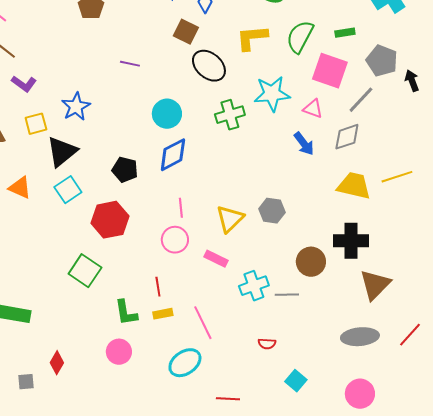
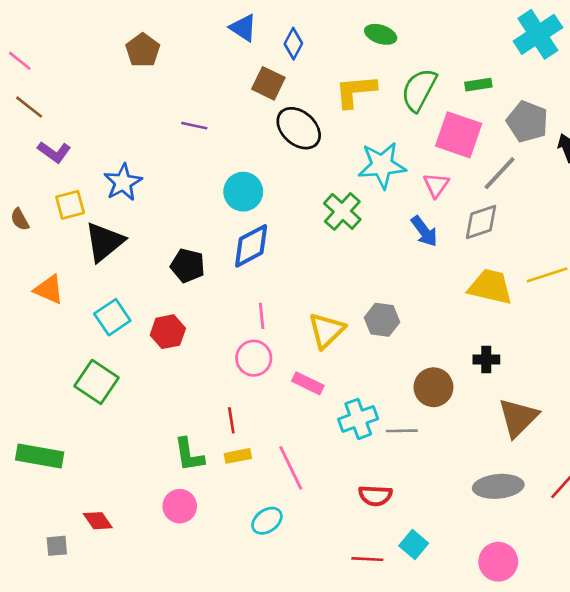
pink triangle: (313, 109) -> (436, 185), turned 45
green cross: (230, 115) -> (342, 211), moved, turned -32
cyan square: (68, 190) -> (112, 317), moved
red hexagon: (110, 220) -> (168, 332), size x0.7
black cross: (351, 241) -> (486, 359), size x0.6
green square: (85, 271) -> (96, 382), moved
red semicircle: (267, 344) -> (375, 496), size x1.4
red diamond: (57, 363) -> (98, 521), turned -65
cyan ellipse: (185, 363) -> (267, 521), size x0.7
red line: (228, 399) -> (367, 559), moved

